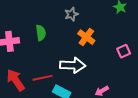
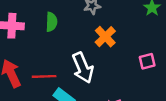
white arrow: (73, 65) -> (83, 68), turned 55

